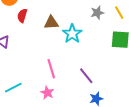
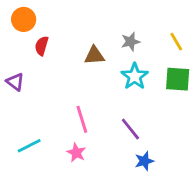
gray star: (97, 13) -> (130, 42), moved
brown triangle: (51, 23) -> (94, 56), moved
cyan star: (72, 34) -> (135, 76), moved

